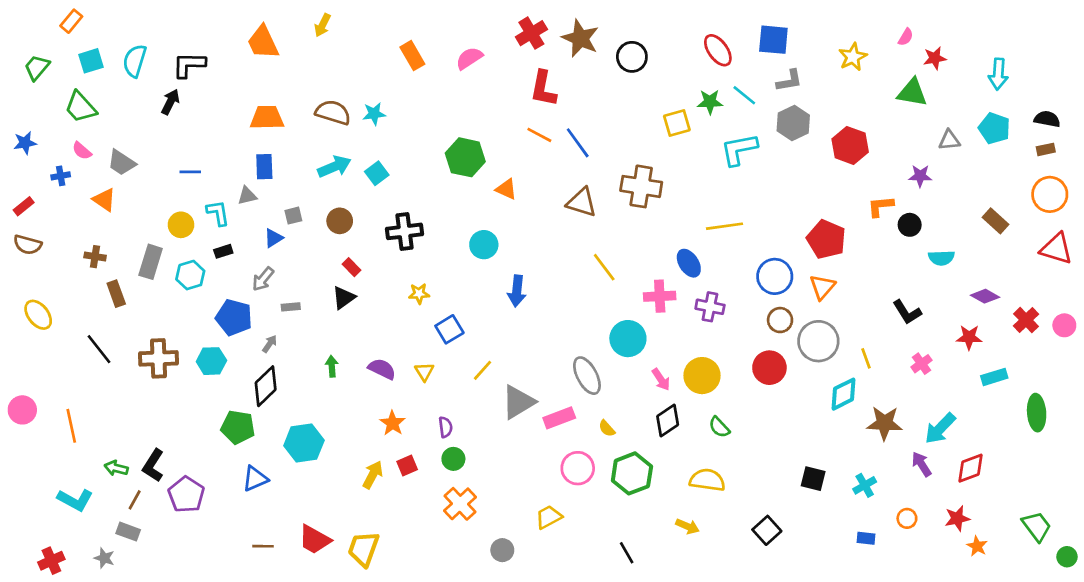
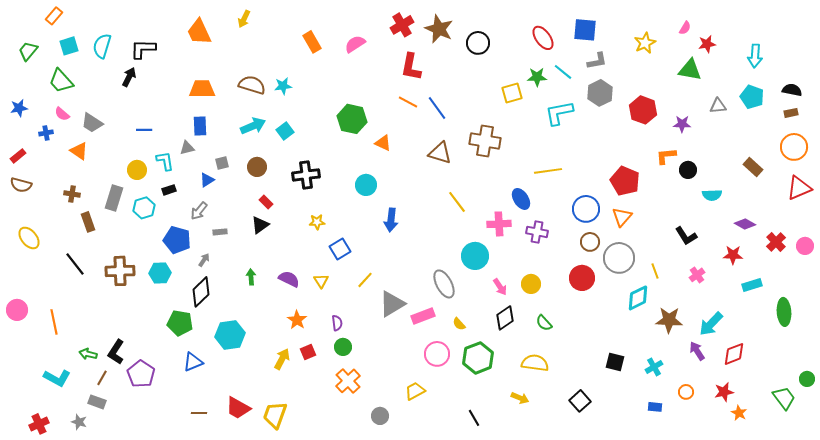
purple star: (920, 176) -> (682, 124), moved
red triangle: (1056, 249) -> (799, 188), turned -40
yellow circle: (702, 376) -> (531, 284), size x0.7
green circle: (1067, 557) -> (807, 379), moved

